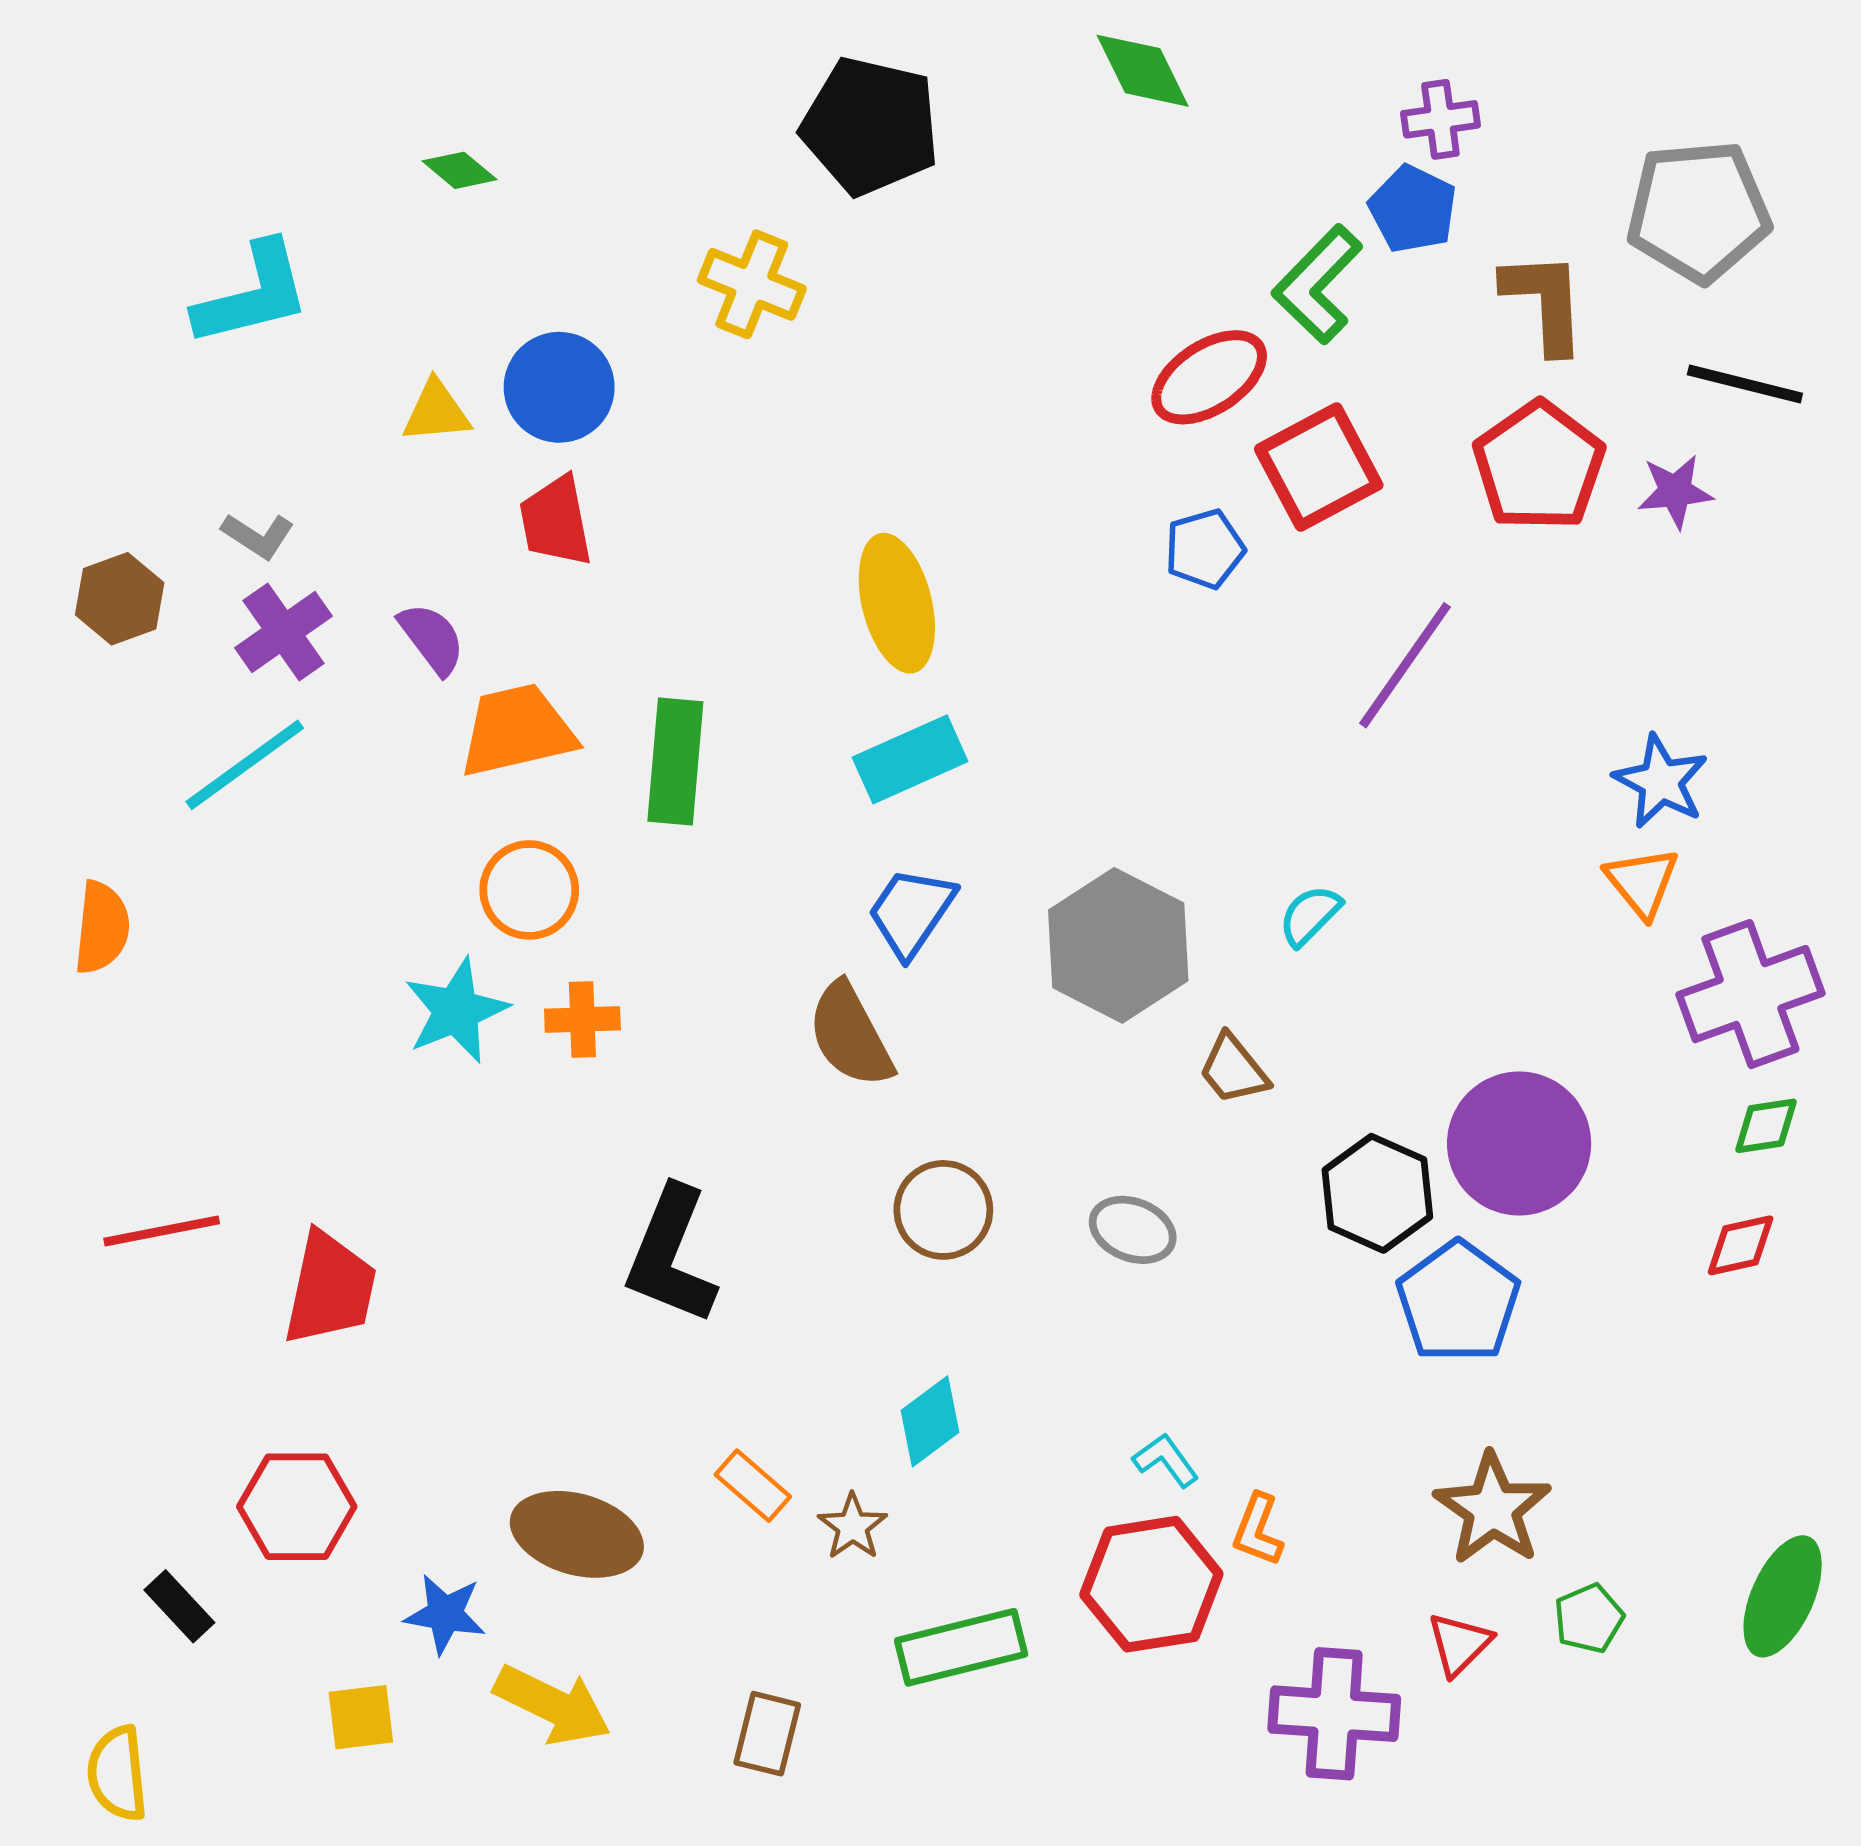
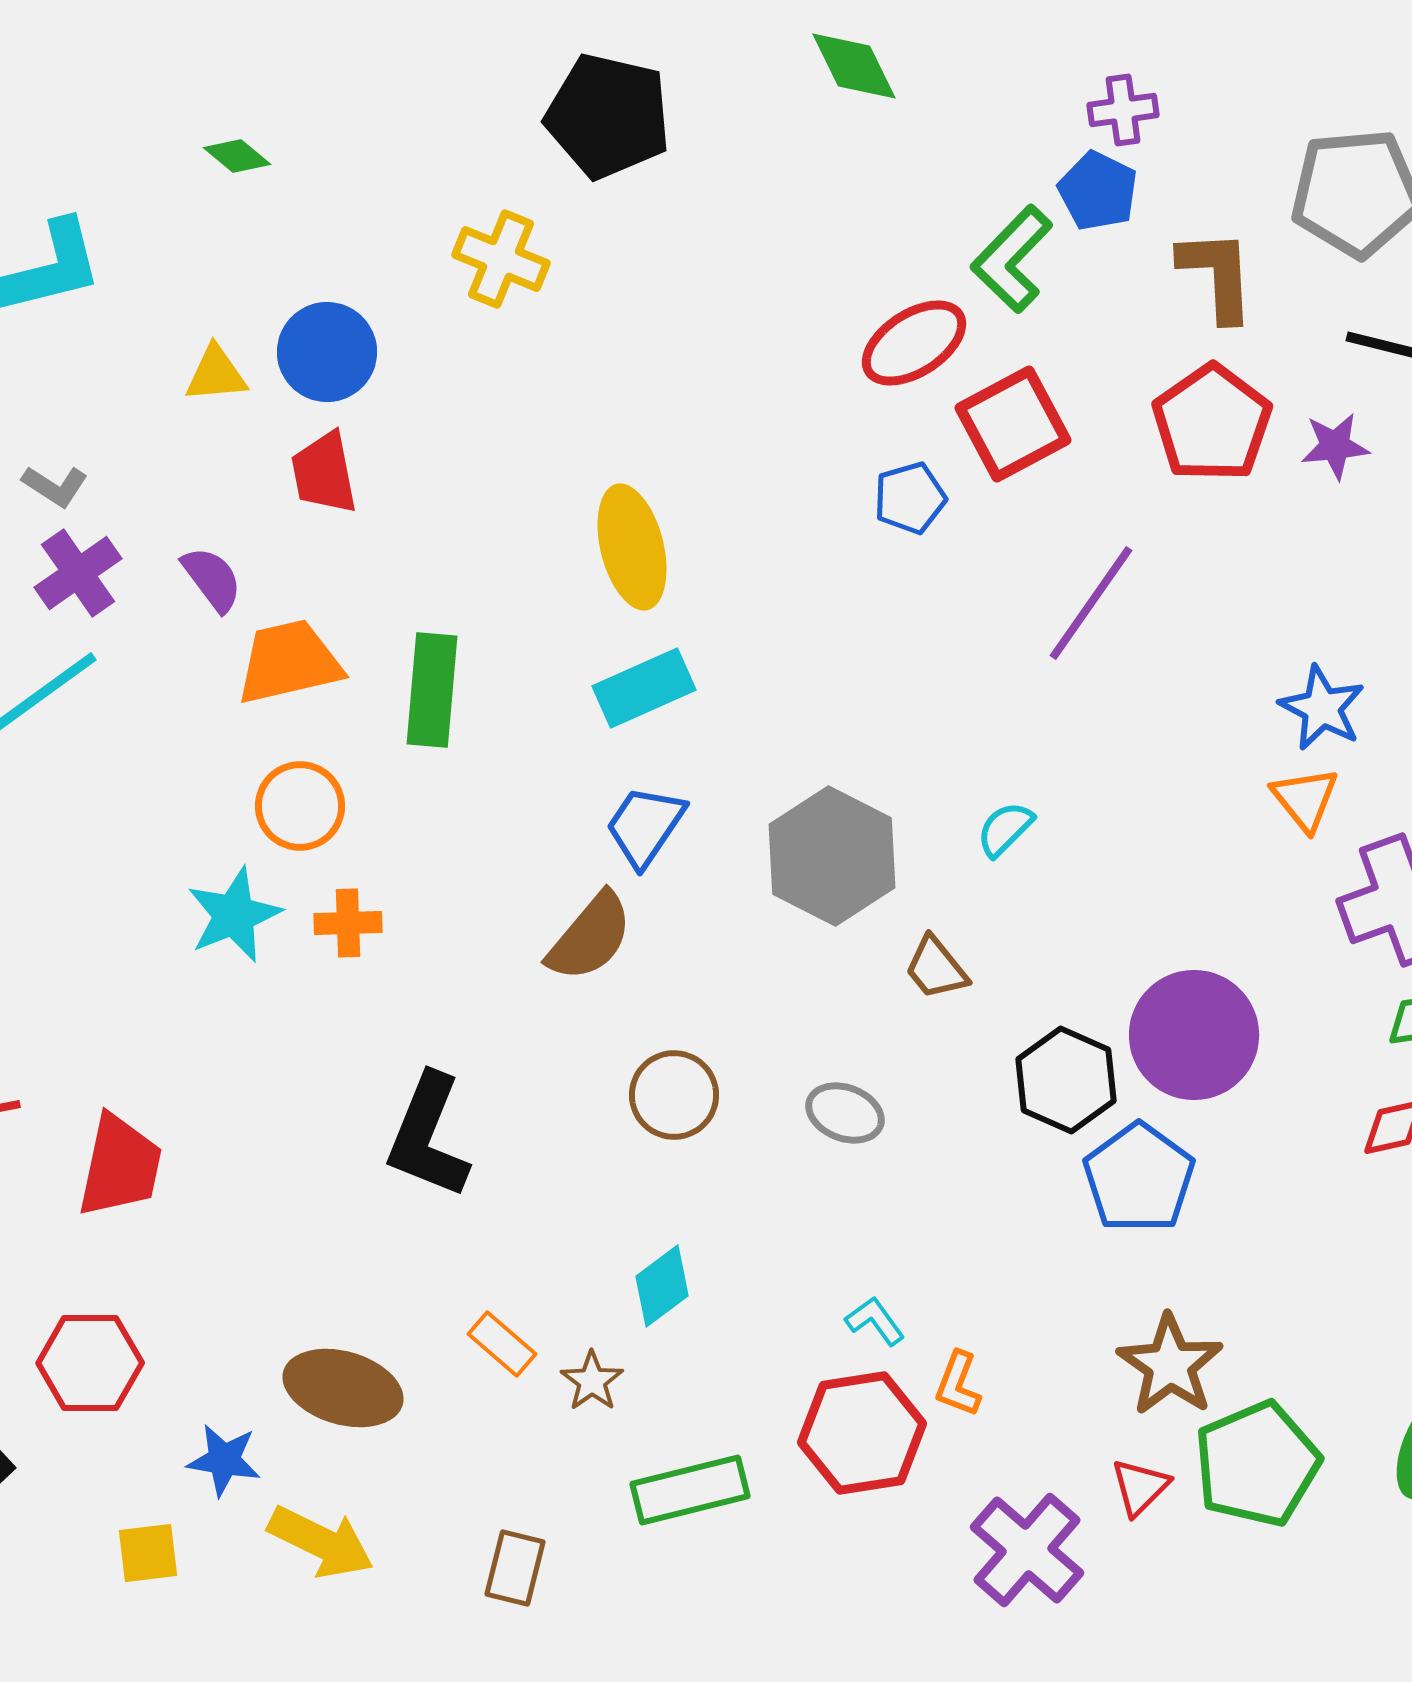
brown semicircle: (850, 1035) -> (590, 937), turned -112
green pentagon: (1589, 1618) -> (1257, 1464), size x2.0
purple cross: (1334, 1714) -> (1027, 1550), turned 37

